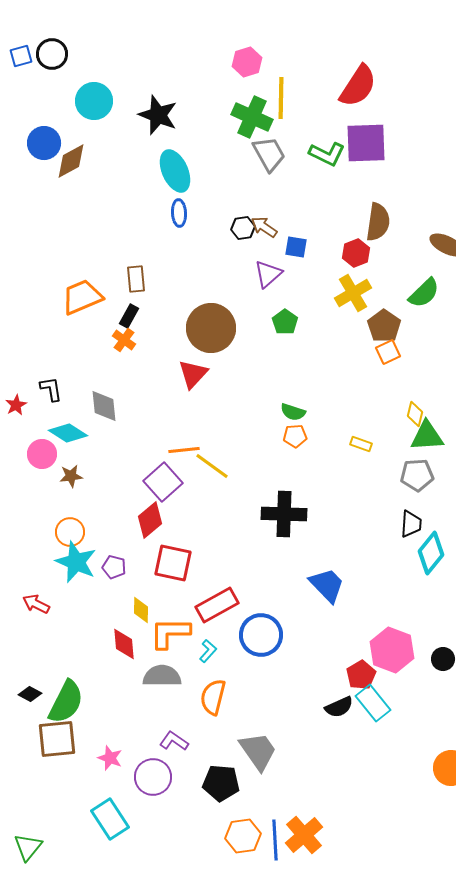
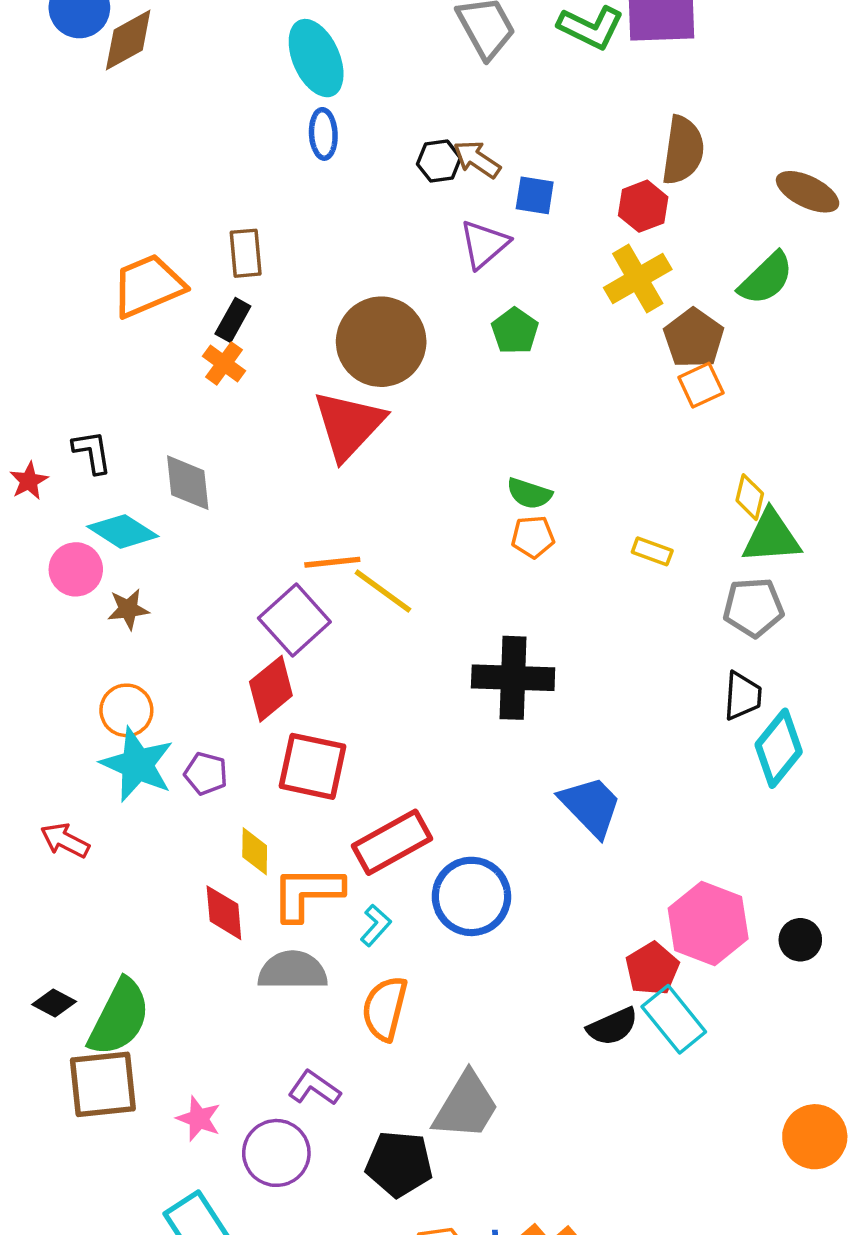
red triangle: (193, 374) -> (349, 425), size x1.4
gray trapezoid: (258, 751) -> (466, 1106), turned 66

